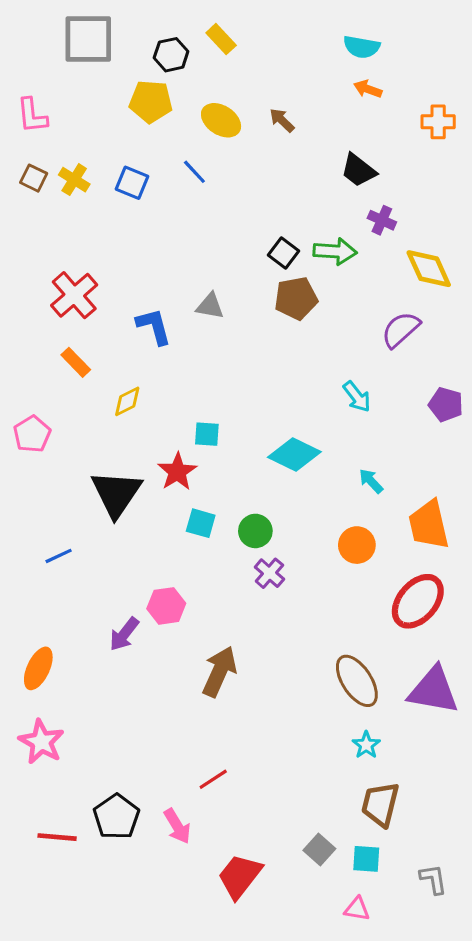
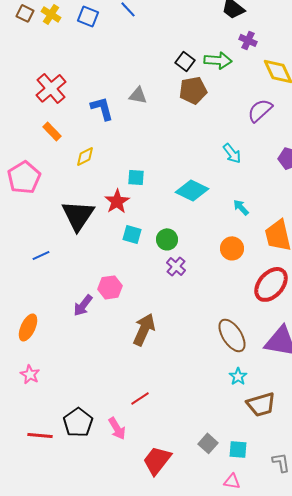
pink pentagon: (32, 434) -> (24, 177), size x1.4
pink star: (41, 742) -> (30, 374), size x0.7
brown trapezoid: (380, 804) -> (261, 404), moved, turned -120

